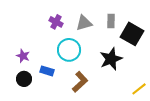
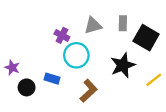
purple cross: (56, 22) -> (62, 35), moved
purple star: (23, 56) -> (12, 68), moved
yellow line: (139, 89) -> (154, 80), moved

